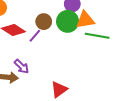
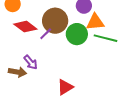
green circle: (68, 21) -> (77, 34), moved
brown circle: (44, 22) -> (55, 21), size x1.6

